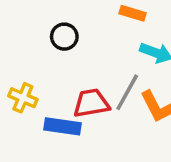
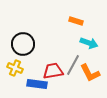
black circle: (64, 37) -> (23, 44), moved, size x1.5

